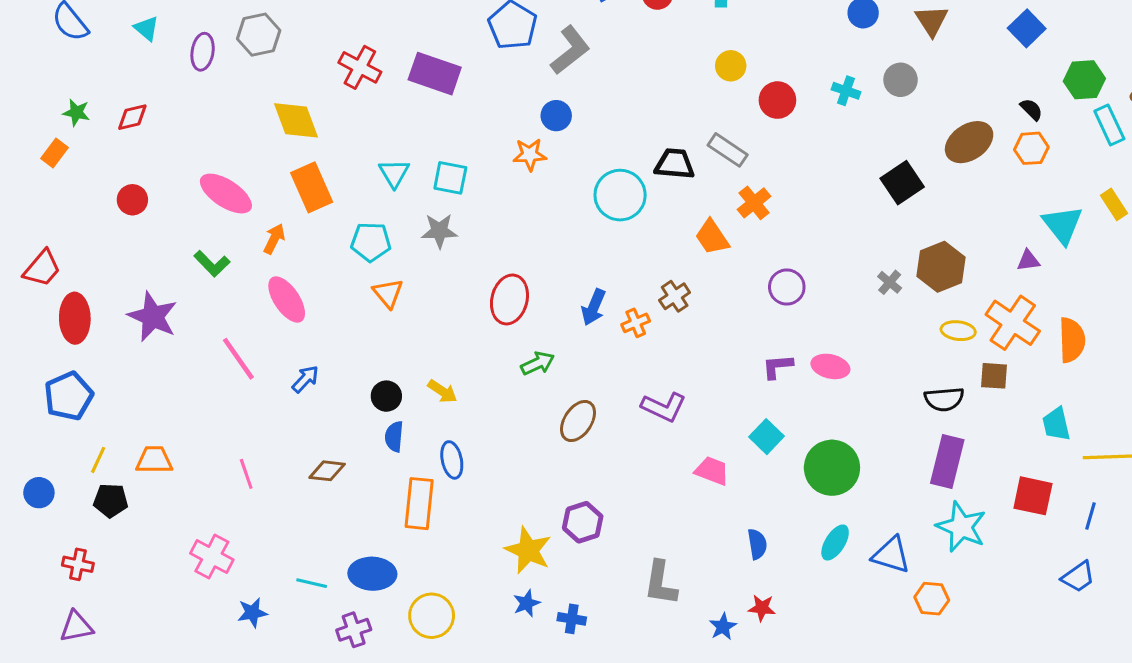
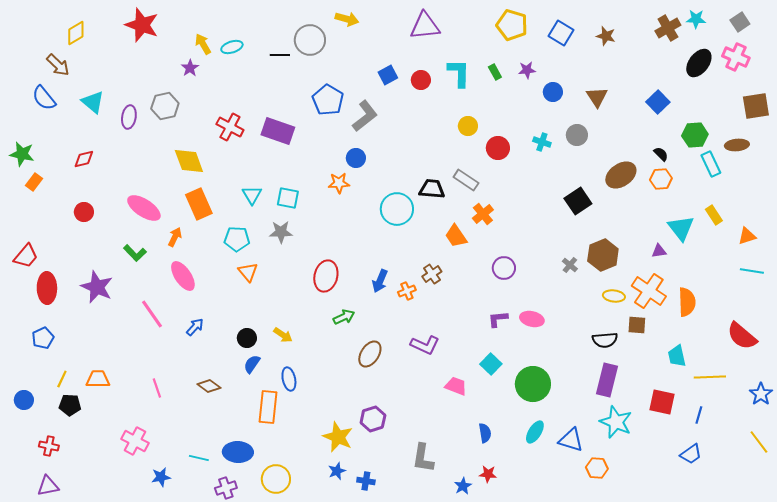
cyan triangle: (146, 28) -> (93, 102), size x1.4
green star: (76, 113) -> (22, 154), moved, size x1.4
blue pentagon: (69, 396) -> (43, 338), size x0.7
blue semicircle: (394, 437) -> (252, 364), turned 30
brown diamond: (327, 471) -> (209, 386), turned 30

